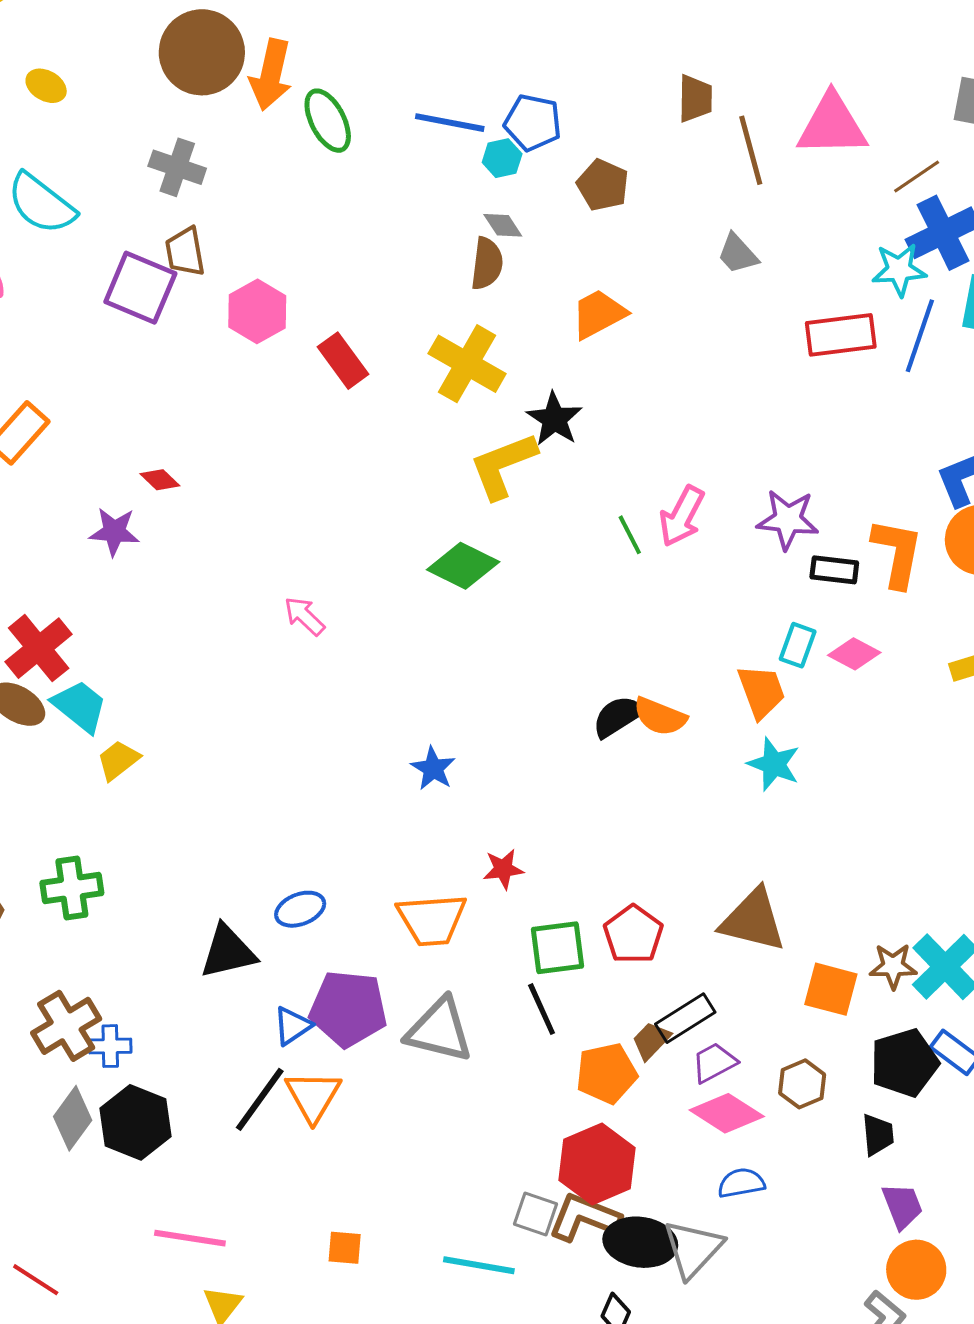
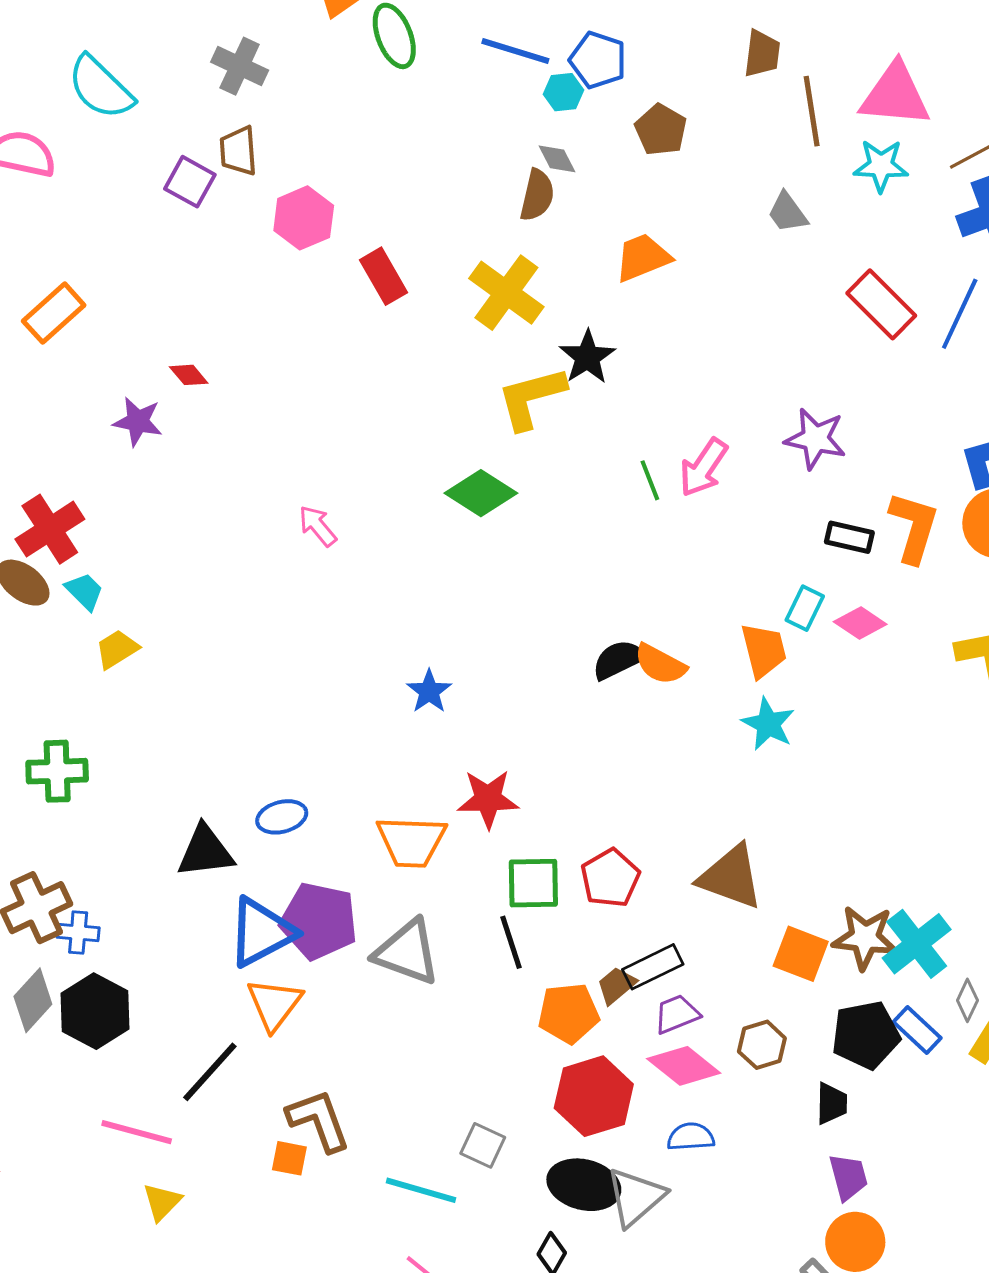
cyan star: (899, 270) -> (881, 166), moved
purple square: (140, 288) -> (190, 182), size x0.7
red rectangle: (841, 335) -> (881, 304), turned 46
purple star: (788, 520) -> (815, 439), moved
cyan trapezoid: (80, 706) -> (85, 591), size x0.7
red star: (503, 869) -> (488, 799), size x1.5
brown star: (893, 966) -> (865, 938), size x1.4
blue triangle: (292, 1026) -> (261, 932), size x1.8
black line: (260, 1099) -> (210, 1072), moved
red hexagon: (597, 1164) -> (594, 1096), moved
brown L-shape: (584, 1217) -> (319, 1120), moved, turned 42

